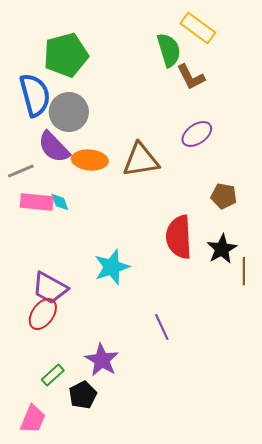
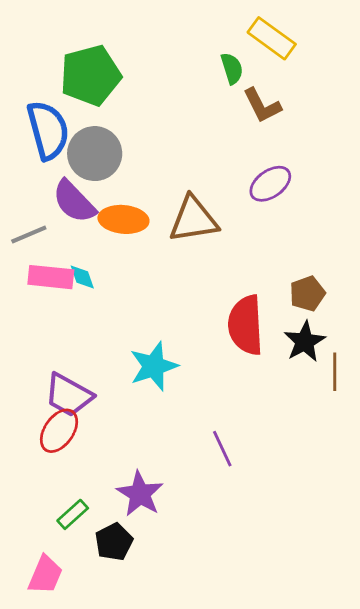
green semicircle: (169, 50) -> (232, 68), size x0.7
brown pentagon: (224, 196) -> (307, 294), moved, turned -30

